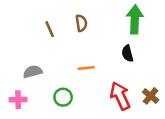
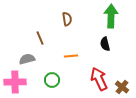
brown line: (50, 29) -> (40, 38), moved
brown cross: (151, 96) -> (122, 87), moved
pink cross: (18, 100) -> (15, 82), size x1.5

